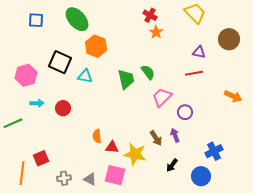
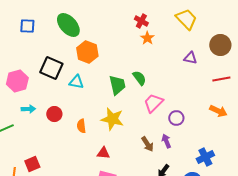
red line: (194, 73) -> (221, 79), moved
orange arrow: (233, 96) -> (218, 111), moved
orange semicircle: (97, 136) -> (81, 126), moved
yellow star: (135, 154) -> (112, 119), moved

